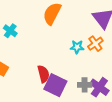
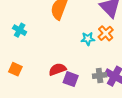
red semicircle: (43, 74) -> (57, 69), turned -90
purple square: (55, 85) -> (71, 79), size x0.7

